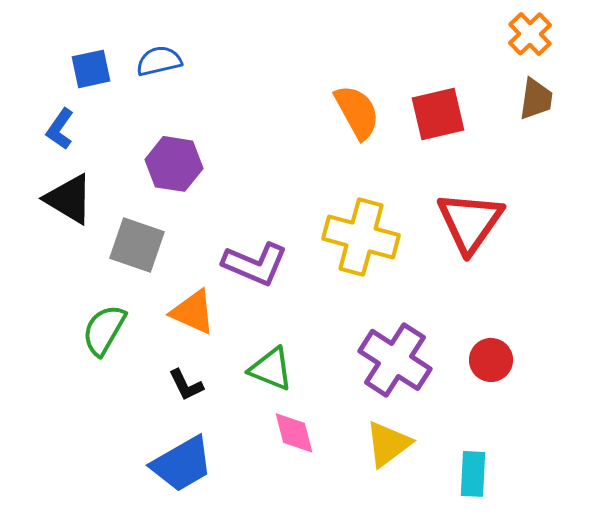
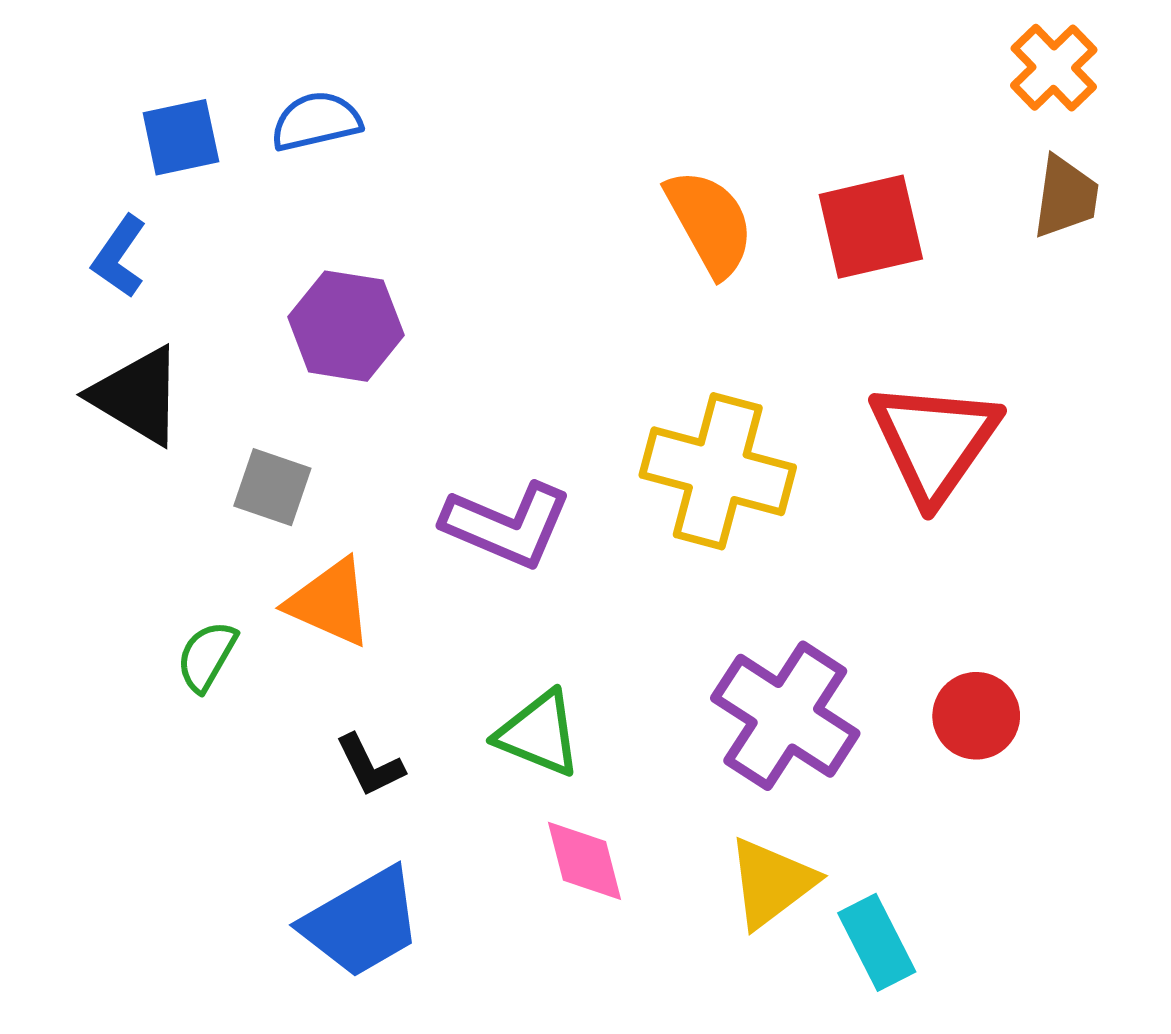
gray square: (137, 245) -> (272, 487), size x0.7
orange triangle: (193, 312) -> (330, 602), moved
green semicircle: (104, 330) -> (207, 656), size x0.7
cyan rectangle: (473, 474) -> (877, 942), moved, turned -30

